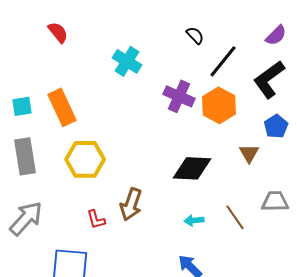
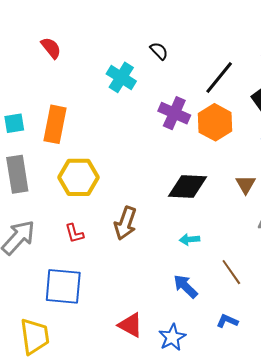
black semicircle: (195, 35) -> (159, 51), moved
orange rectangle: (62, 107) -> (55, 124), turned 36
brown triangle: (249, 153) -> (246, 184), moved
brown line: (235, 217) -> (231, 272), moved
red L-shape: (96, 219) -> (74, 233), moved

